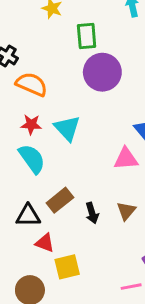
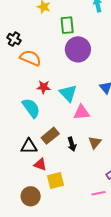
red star: (31, 125) -> (44, 87), moved
cyan triangle: (67, 128) -> (68, 93), moved
pink triangle: (126, 159) -> (82, 112), moved

